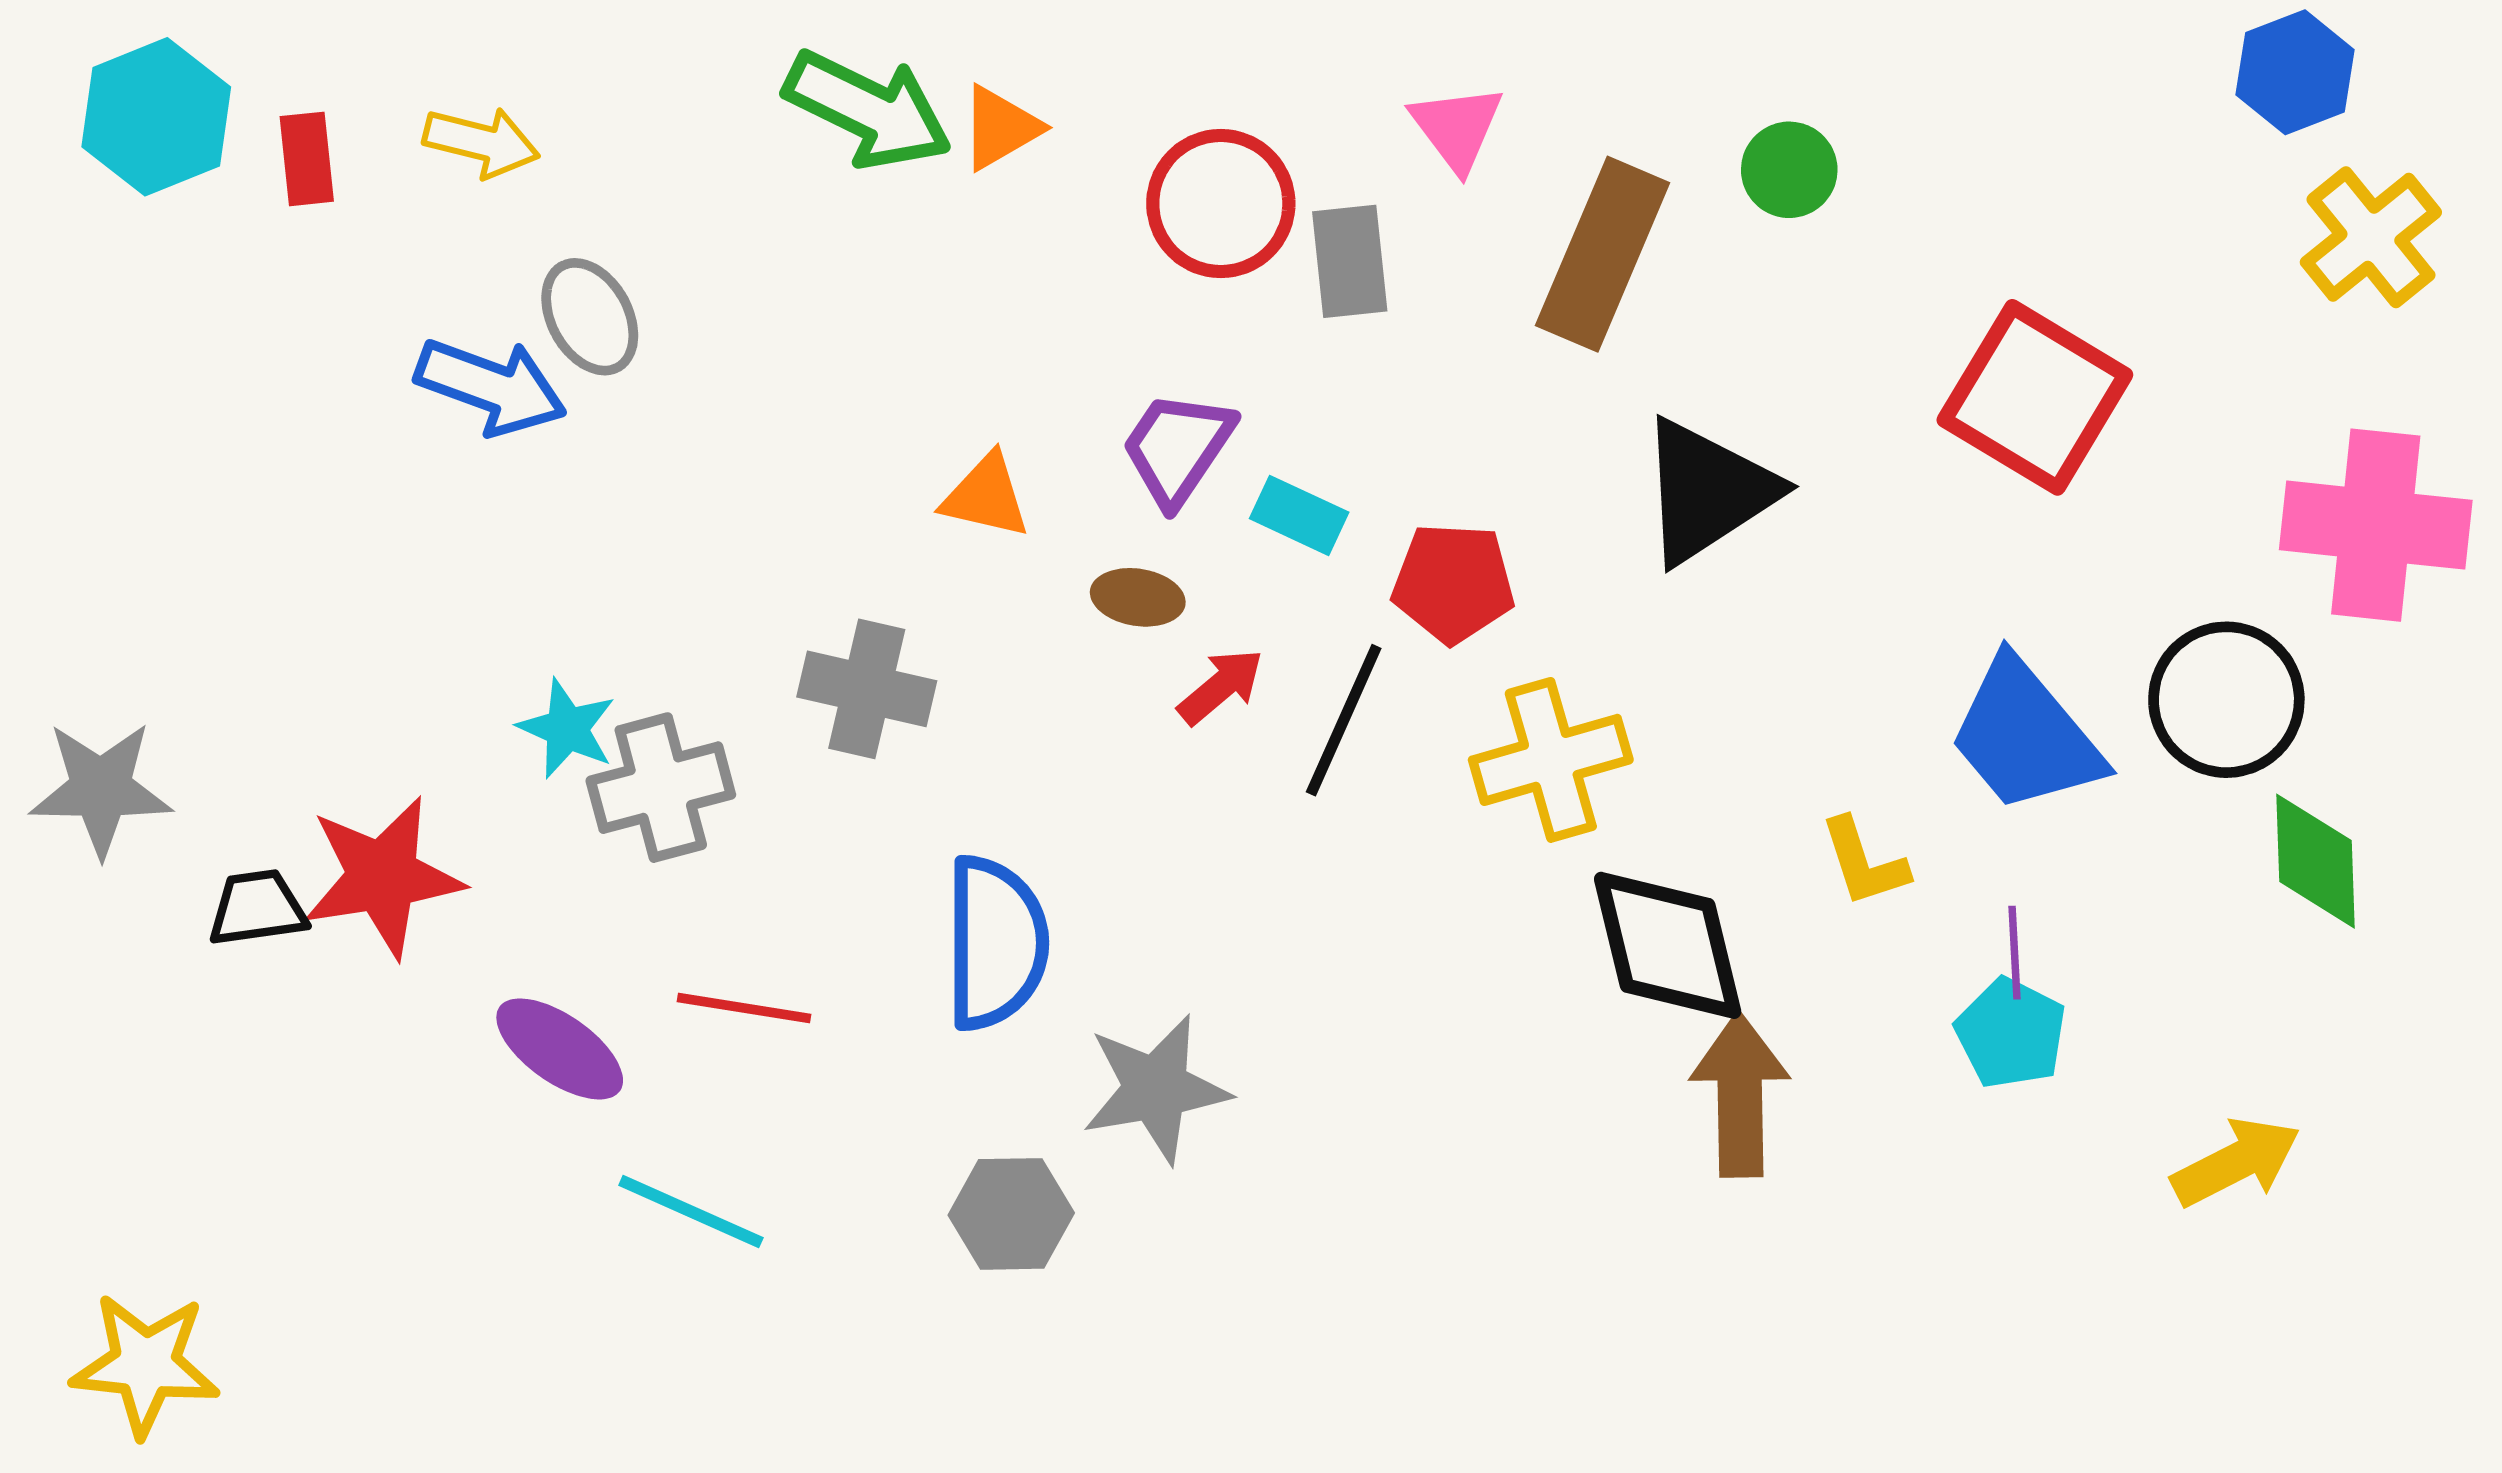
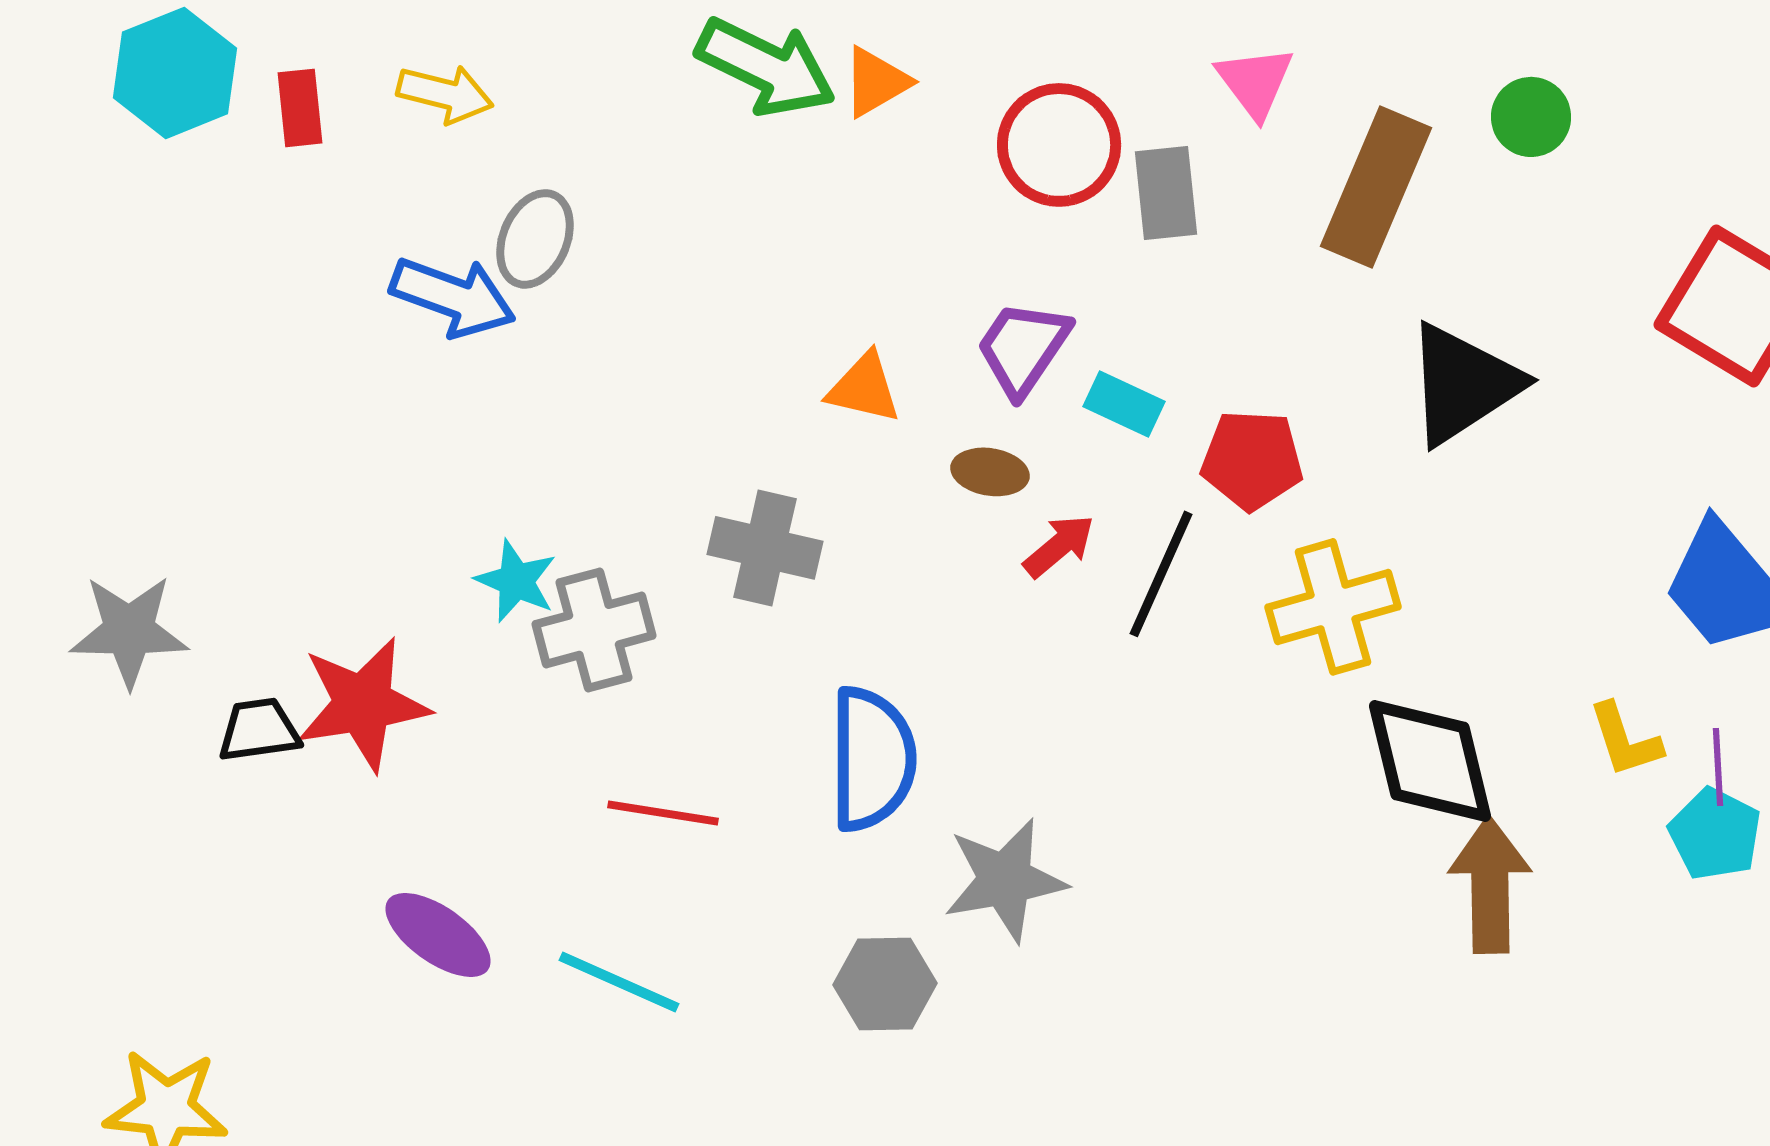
gray ellipse: (590, 317) -> (535, 239), turned 52
yellow L-shape: (1864, 862) -> (1625, 740), moved
purple ellipse: (560, 1049) -> (438, 935), moved

